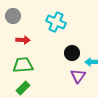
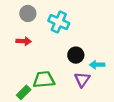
gray circle: (13, 16) -> (28, 13), moved
green trapezoid: (23, 65) -> (44, 80), moved

